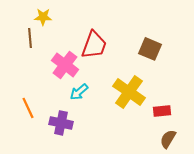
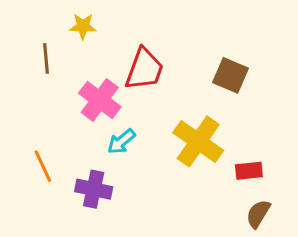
yellow star: (43, 17) -> (83, 26), moved

